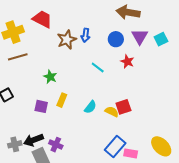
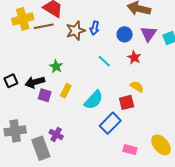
brown line: (18, 57) -> (44, 26), moved
cyan semicircle: (90, 107) -> (94, 100), size x1.5
yellow semicircle: (112, 112) -> (137, 87), moved
black arrow: (33, 140) -> (35, 82), moved
gray cross: (15, 144) -> (15, 131), size x1.5
blue rectangle: (115, 147) -> (110, 123), moved

